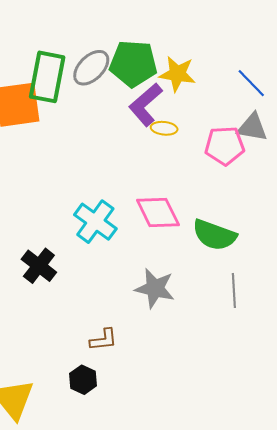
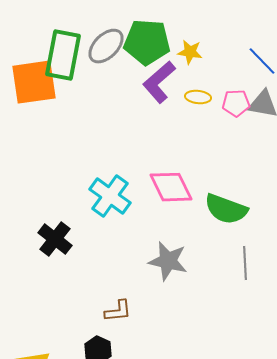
yellow star: (177, 74) -> (190, 52), size x0.7
yellow ellipse: (164, 128) -> (198, 97), moved
pink pentagon: (225, 146) -> (236, 103), moved, size x0.7

